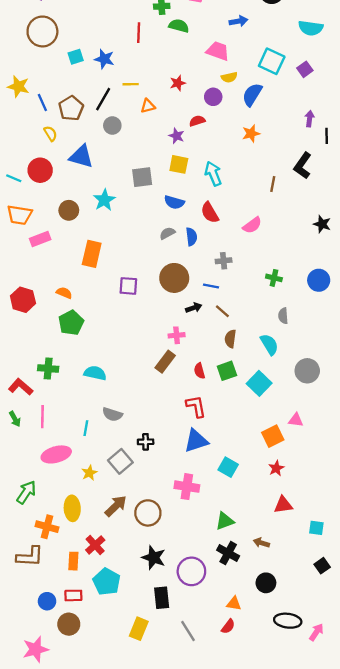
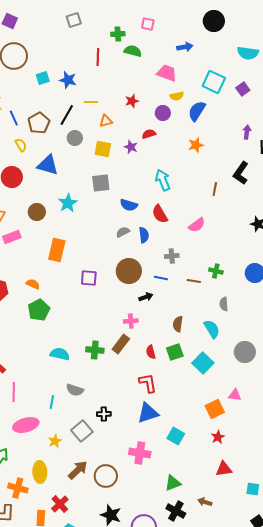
yellow square: (179, 164) -> (103, 149), moved
brown line: (222, 311) -> (194, 281), moved, turned -32
green cross: (48, 368) -> (95, 350), moved

